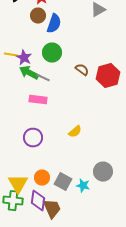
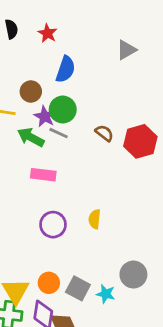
brown circle: (38, 16) -> (31, 92), moved
purple star: (24, 58) -> (45, 116), moved
gray line: (43, 78) -> (59, 133), moved
yellow semicircle: (75, 132) -> (95, 219), turned 136
purple circle: (33, 138) -> (53, 225), moved

